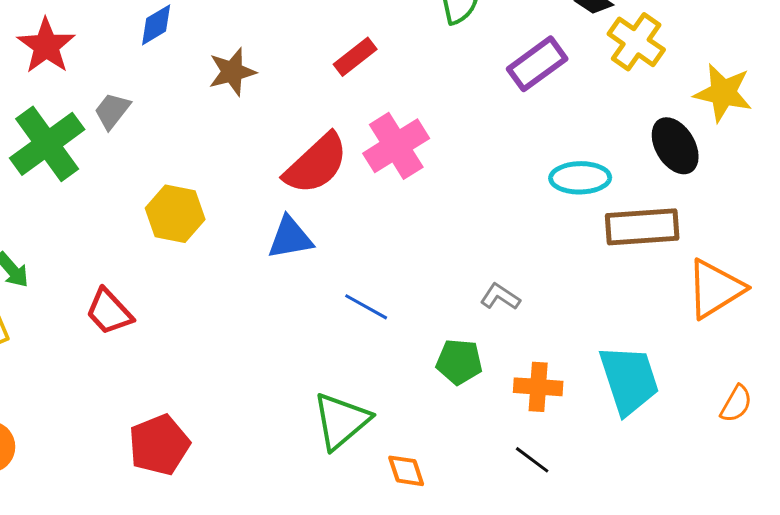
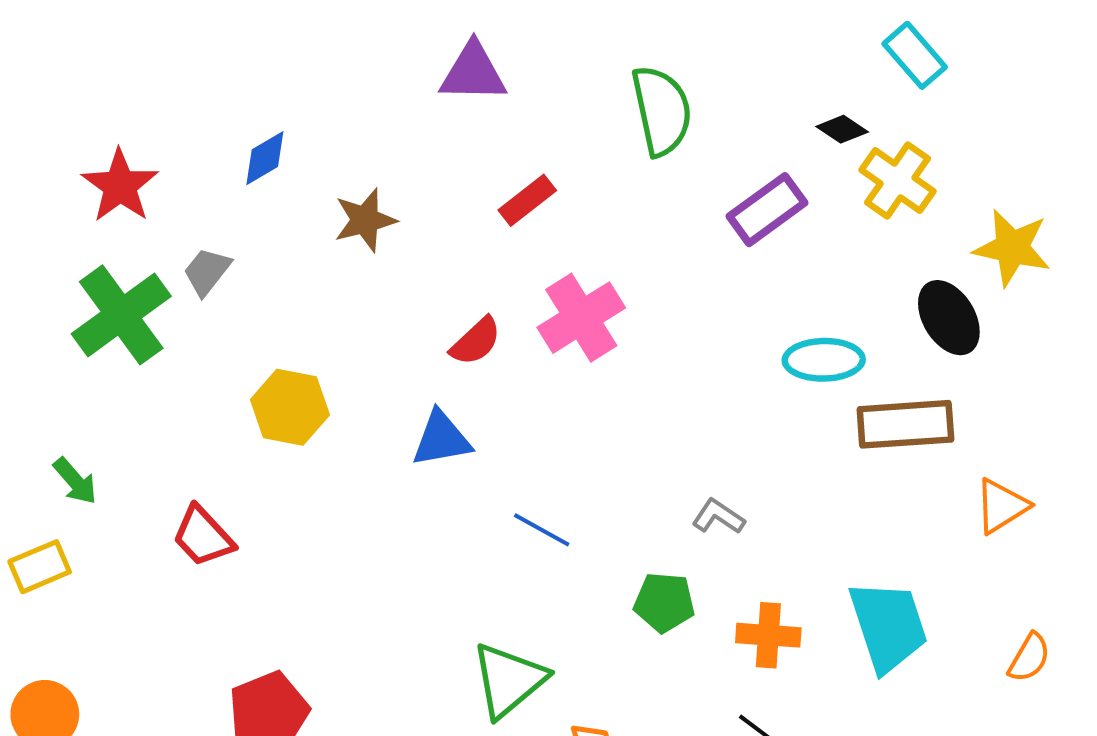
red semicircle: (316, 164) -> (476, 341), size x0.6
orange triangle: (715, 289) -> (1002, 506), size x0.7

